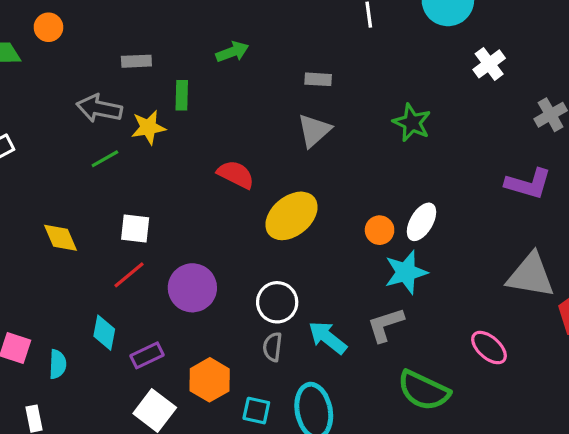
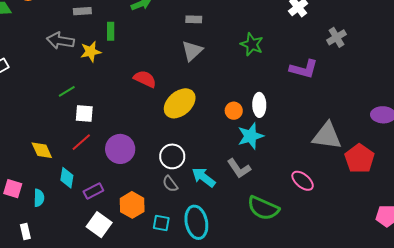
green line: (105, 159) -> (67, 91), moved
purple L-shape: (528, 184) -> (304, 69), moved
white ellipse: (421, 222) -> (259, 105), turned -30
yellow diamond: (60, 238) -> (42, 150), moved
gray L-shape: (386, 325) -> (239, 168), turned -105
gray semicircle: (273, 347) -> (170, 184), turned -42

